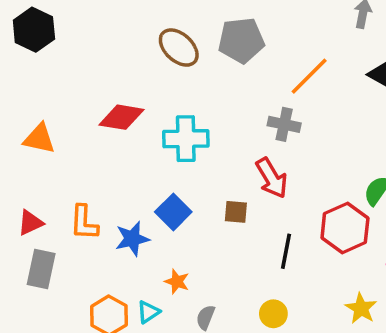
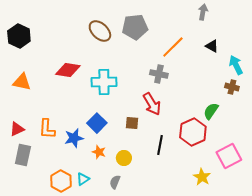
black hexagon: (34, 30) -> (19, 36), moved
orange star: (177, 282) -> (99, 152), moved
yellow circle: (273, 314) -> (124, 158), moved

